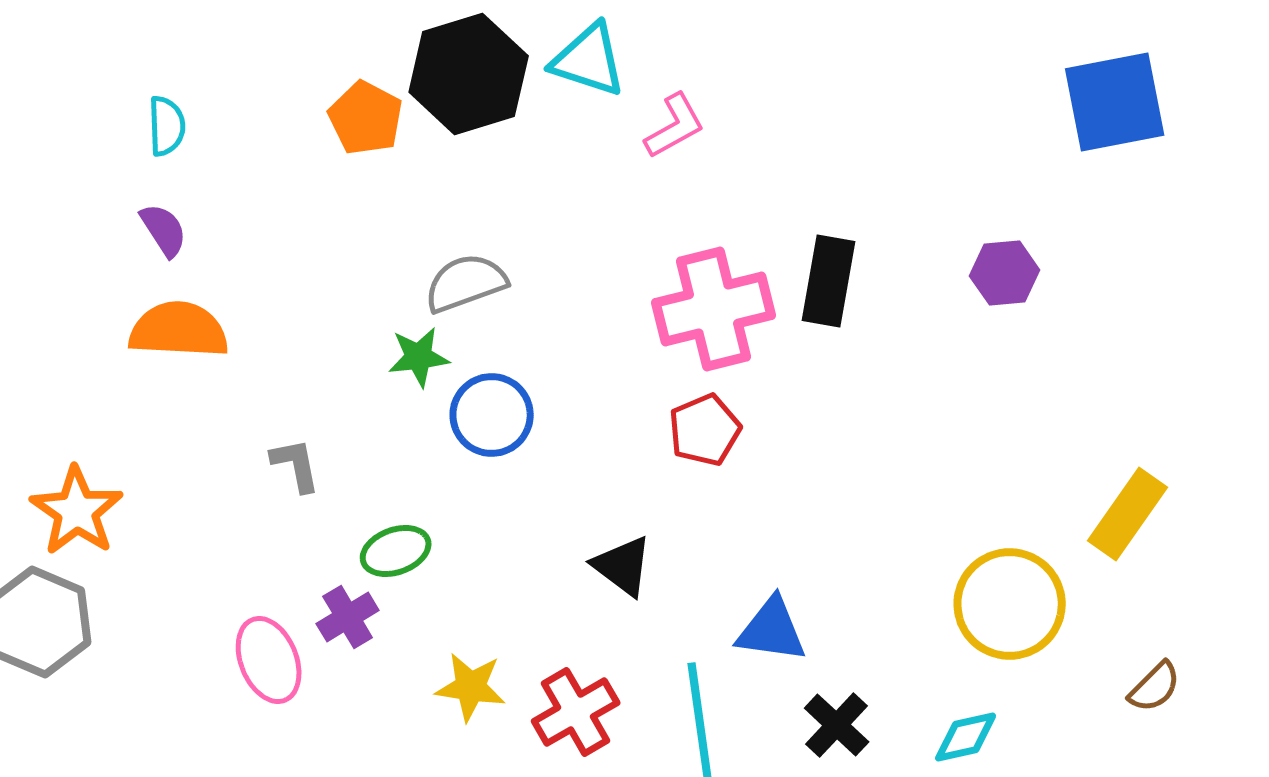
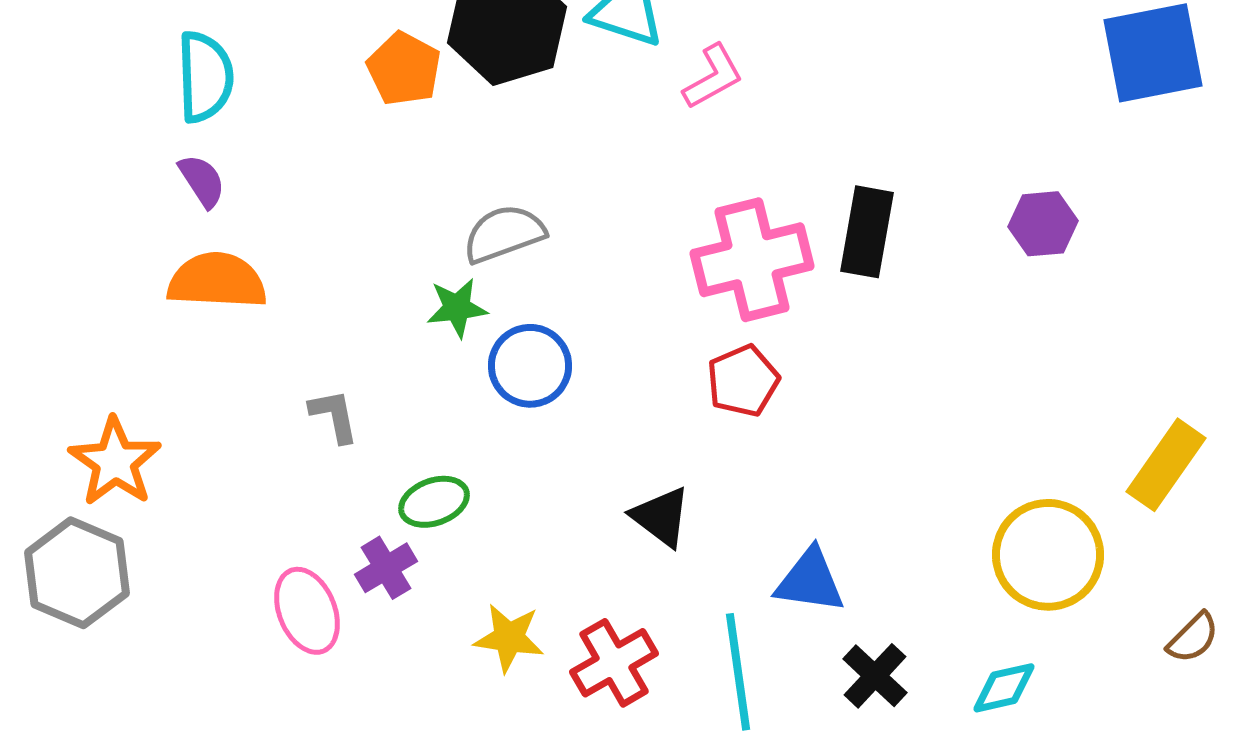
cyan semicircle: (167, 126) -> (205, 77), size x1.5

